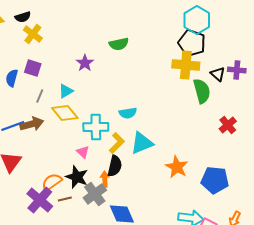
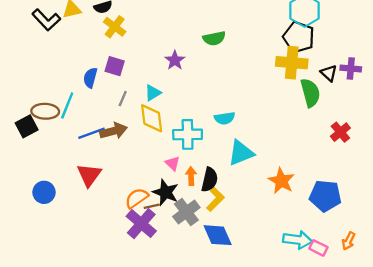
yellow diamond: (65, 113) -> (152, 118), turned 32
yellow L-shape: (117, 143) -> (215, 199), moved
orange arrow: (105, 179) -> (191, 176), moved
brown line: (65, 199) -> (152, 206), moved
purple cross: (40, 200) -> (141, 224), moved

